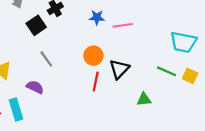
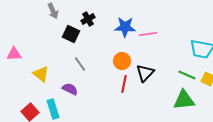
blue star: (97, 17) -> (125, 27), size x1.5
black square: (36, 25) -> (71, 34), turned -30
green triangle: (144, 99) -> (184, 100), moved, size x1.6

